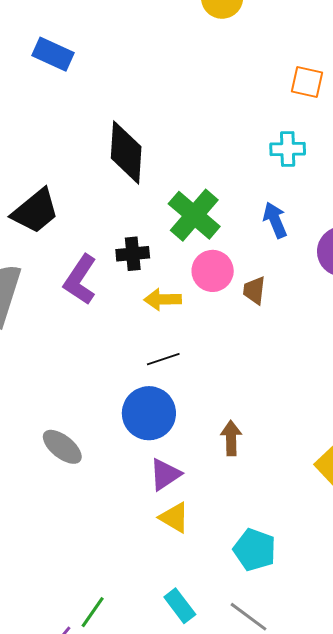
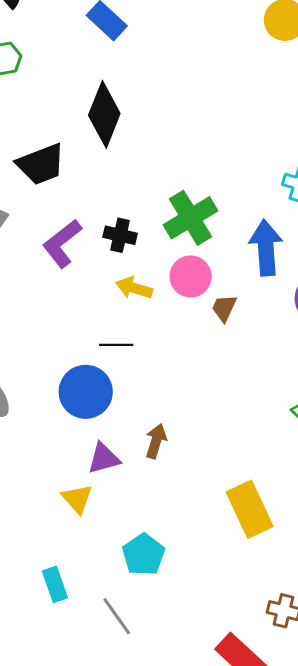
black diamond: (126, 152) -> (104, 114), moved
blue arrow: (275, 220) -> (266, 248), size x1.5
purple triangle: (165, 474) -> (104, 458), moved

